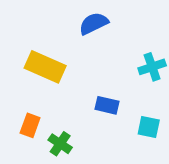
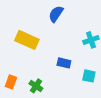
blue semicircle: (94, 23) -> (56, 14), turned -30
orange rectangle: (30, 125) -> (11, 82), moved

